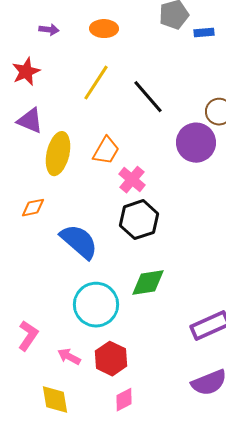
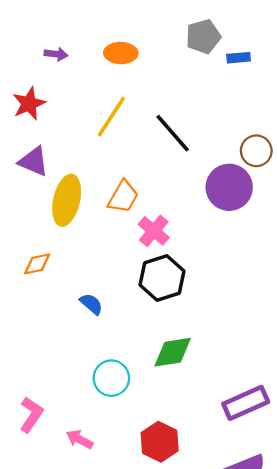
blue semicircle: (79, 242) -> (91, 304), size x0.5
cyan circle: (96, 305) -> (111, 378), size x0.7
red hexagon: (111, 359) -> (160, 442), moved

